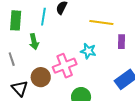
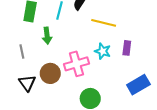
yellow line: (101, 23) -> (104, 23), moved
purple rectangle: (121, 42) -> (127, 48), moved

